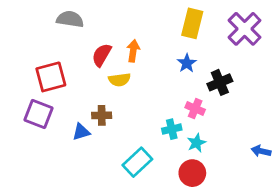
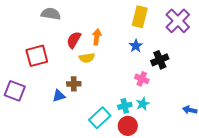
purple square: (38, 114) -> (15, 91), moved
cyan cross: (172, 129) -> (125, 106), moved
red circle: (192, 173) -> (128, 126), moved

